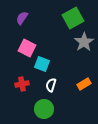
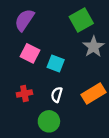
purple semicircle: (22, 18) -> (24, 20), size x1.5
cyan square: (42, 64) -> (56, 63), moved
orange rectangle: (84, 84) -> (93, 94), size x1.5

